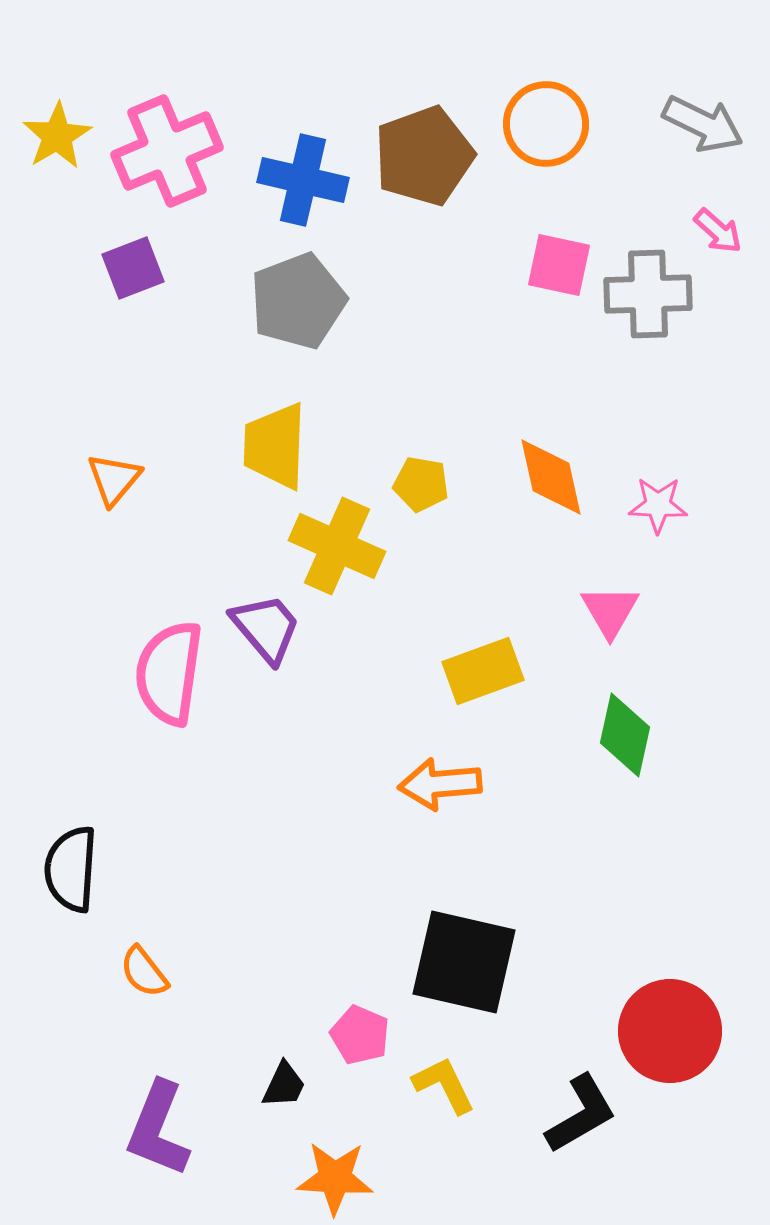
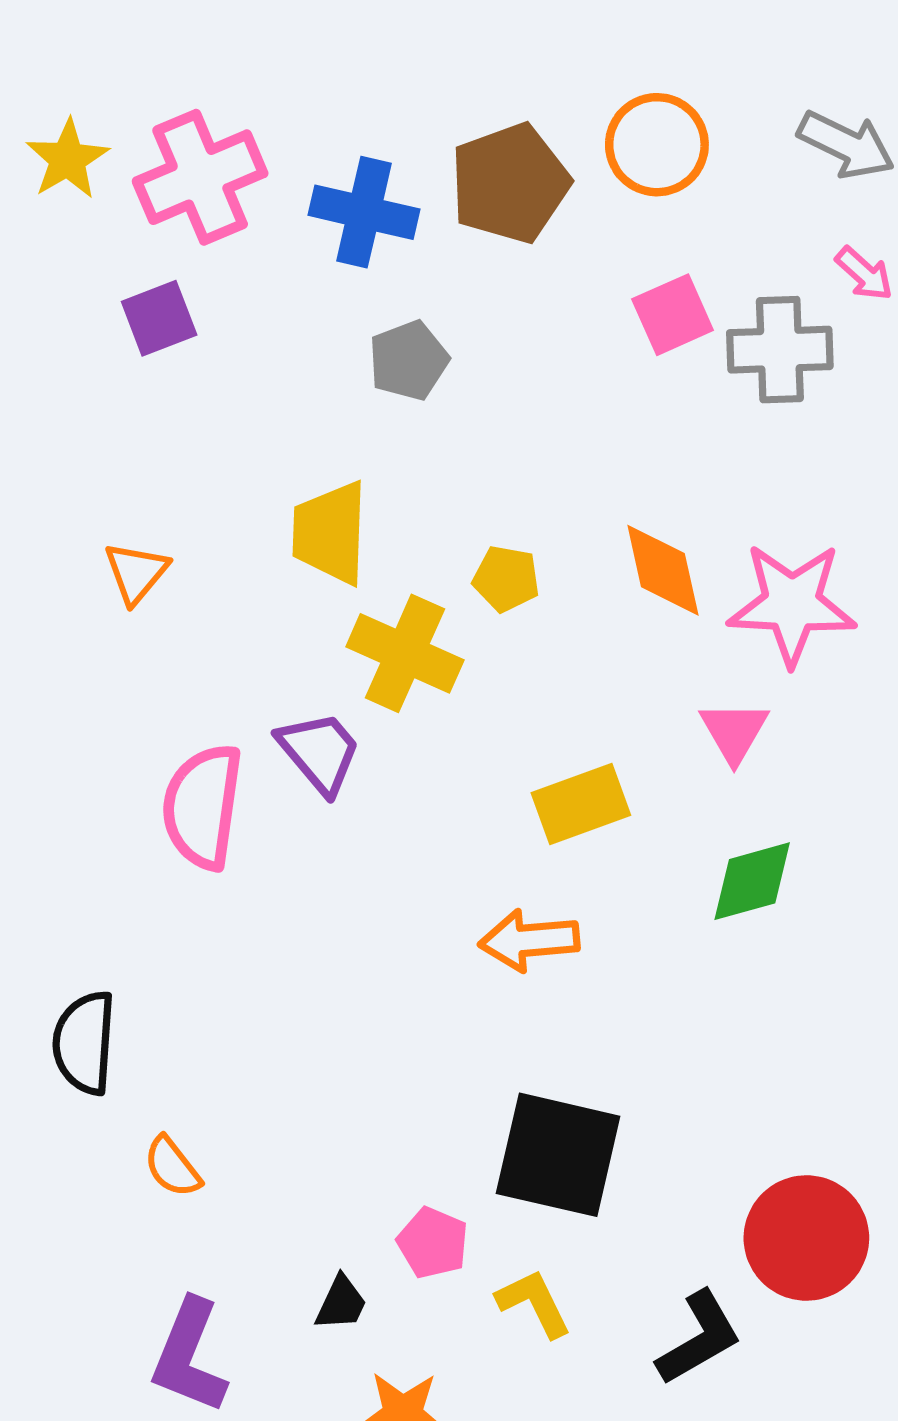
pink square: (559, 265) -> (673, 315), turned -36
gray pentagon: (298, 301) -> (409, 360), moved, size x0.7
pink star: (658, 505) -> (792, 604), size x1.8
green diamond: (625, 735) -> (752, 881), turned 62

